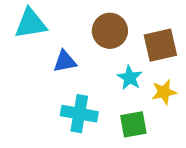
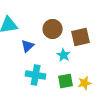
blue triangle: (65, 61) -> (28, 46), turned -32
yellow star: (164, 92) -> (85, 83), moved

